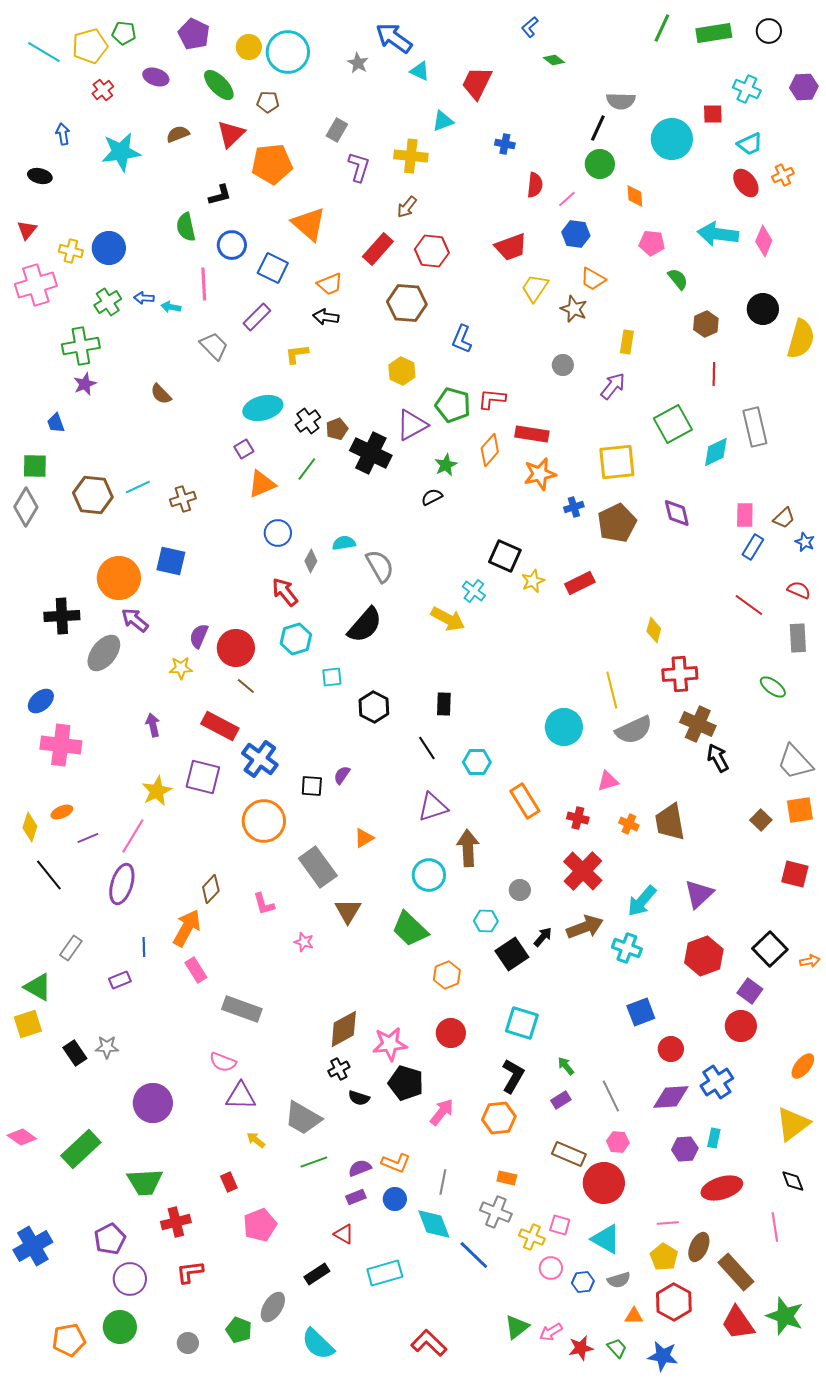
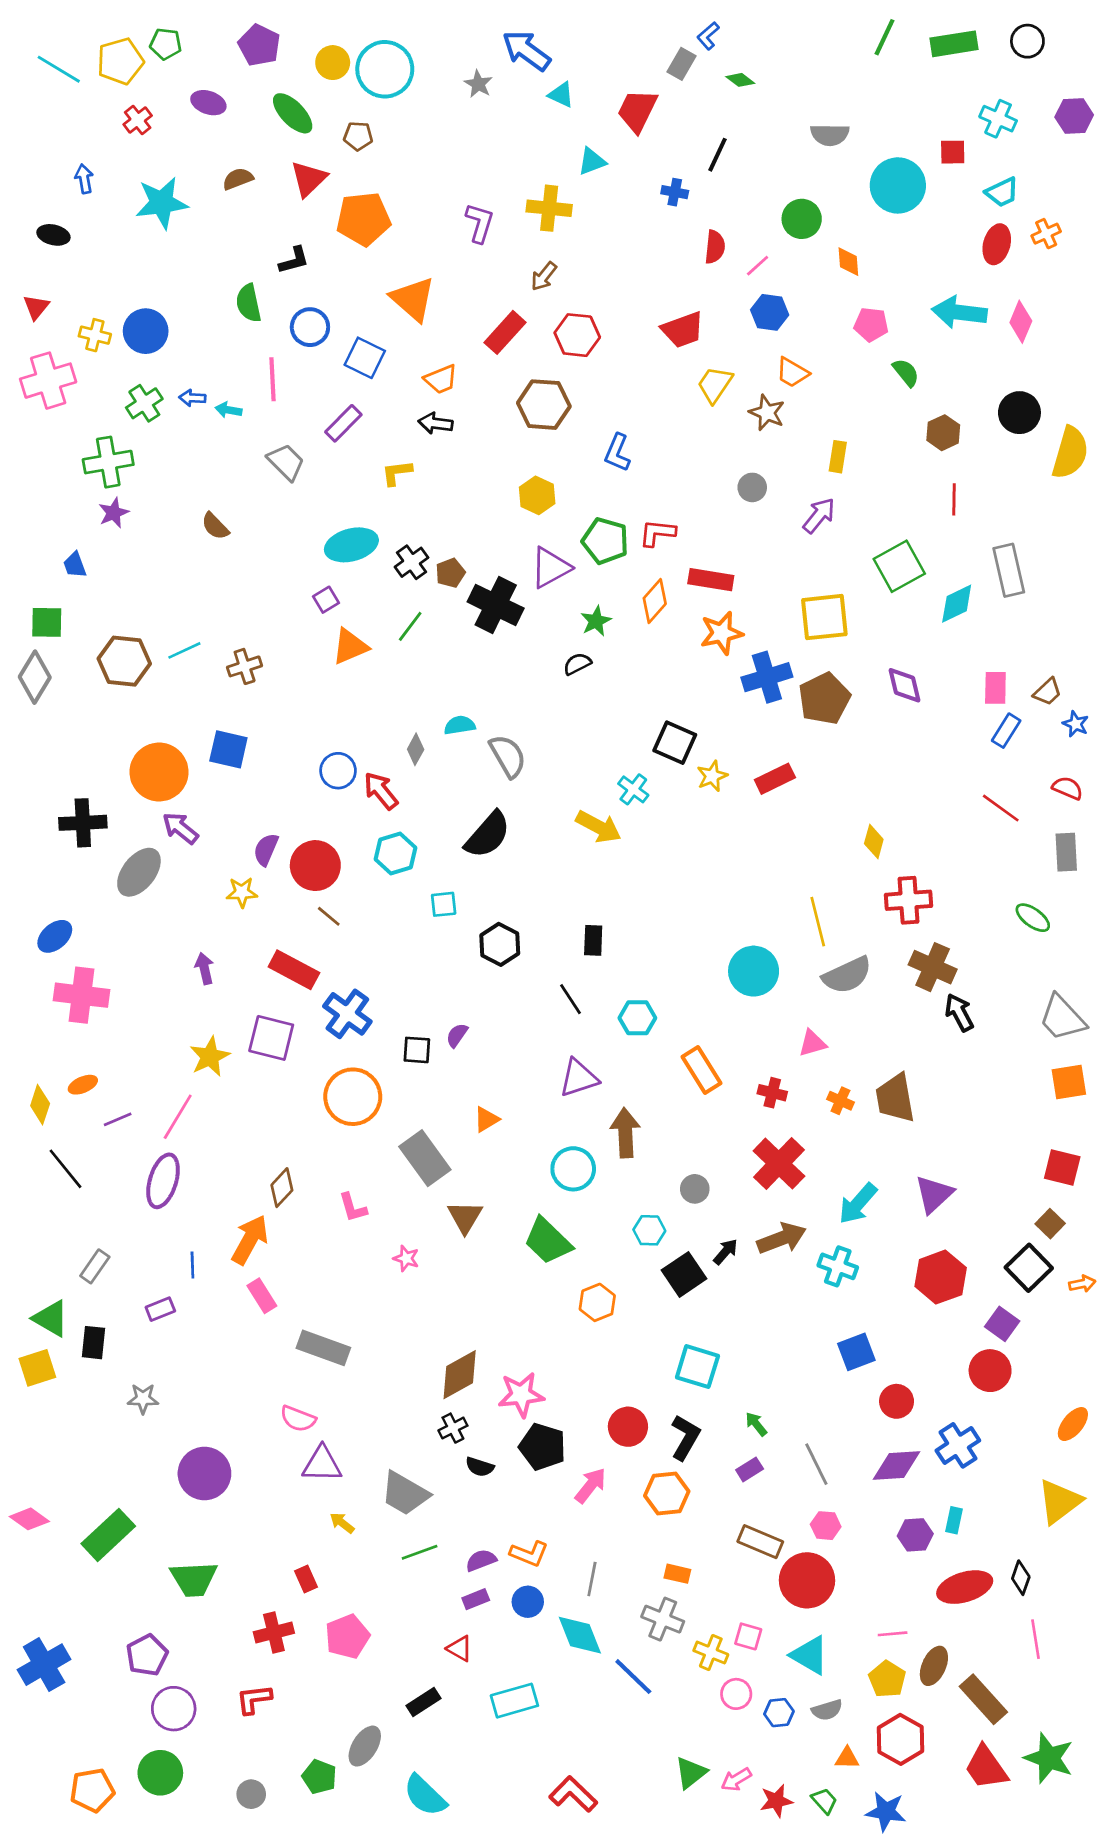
black line: (598, 128) -> (717, 155), moved
gray rectangle: (337, 130) -> (681, 64), moved
red ellipse: (746, 183) -> (997, 244), turned 52
blue cross: (574, 507) -> (767, 677), size x1.8
blue circle: (278, 533) -> (338, 771), moved
brown square: (761, 820) -> (1050, 1224), moved
red circle: (451, 1033) -> (628, 1427), moved
black rectangle: (75, 1053) -> (94, 1343), moved, turned 40
black diamond: (793, 1181) -> (1021, 1578), moved, turned 40
red cross: (176, 1222) -> (274, 1632), moved

